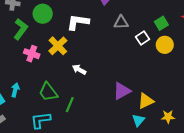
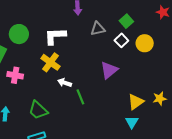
green square: (161, 23) -> (126, 21), moved
yellow cross: (58, 46) -> (50, 62), moved
purple triangle: (122, 91) -> (109, 70), moved
green line: (70, 105) -> (80, 97), moved, turned -35
yellow star: (168, 117) -> (160, 99), moved

